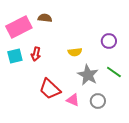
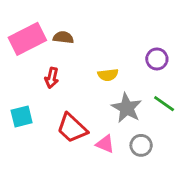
brown semicircle: (45, 18) -> (63, 37), moved
cyan square: (15, 56) -> (22, 117), moved

